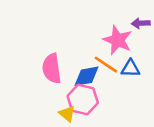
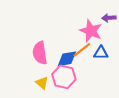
orange line: (106, 65) -> (82, 50), turned -72
yellow triangle: (67, 114) -> (42, 83), moved

